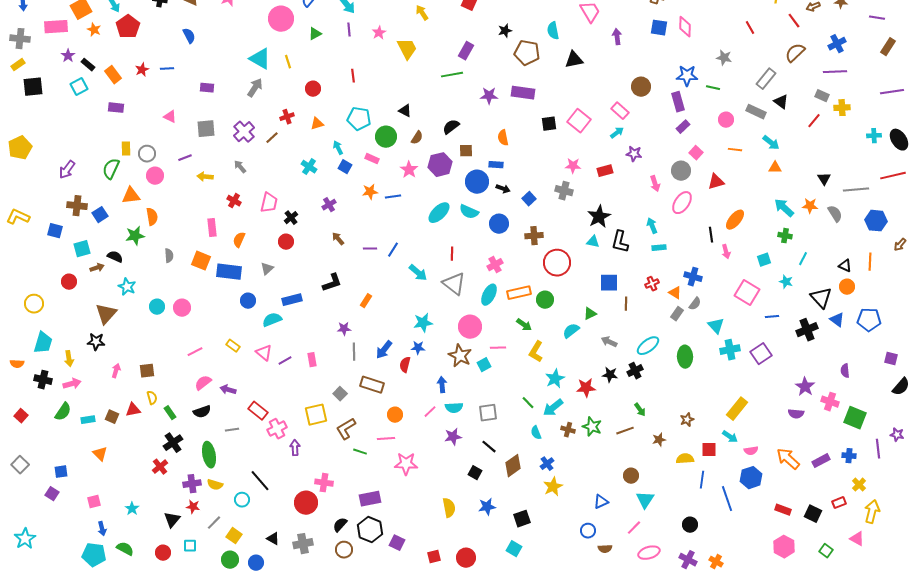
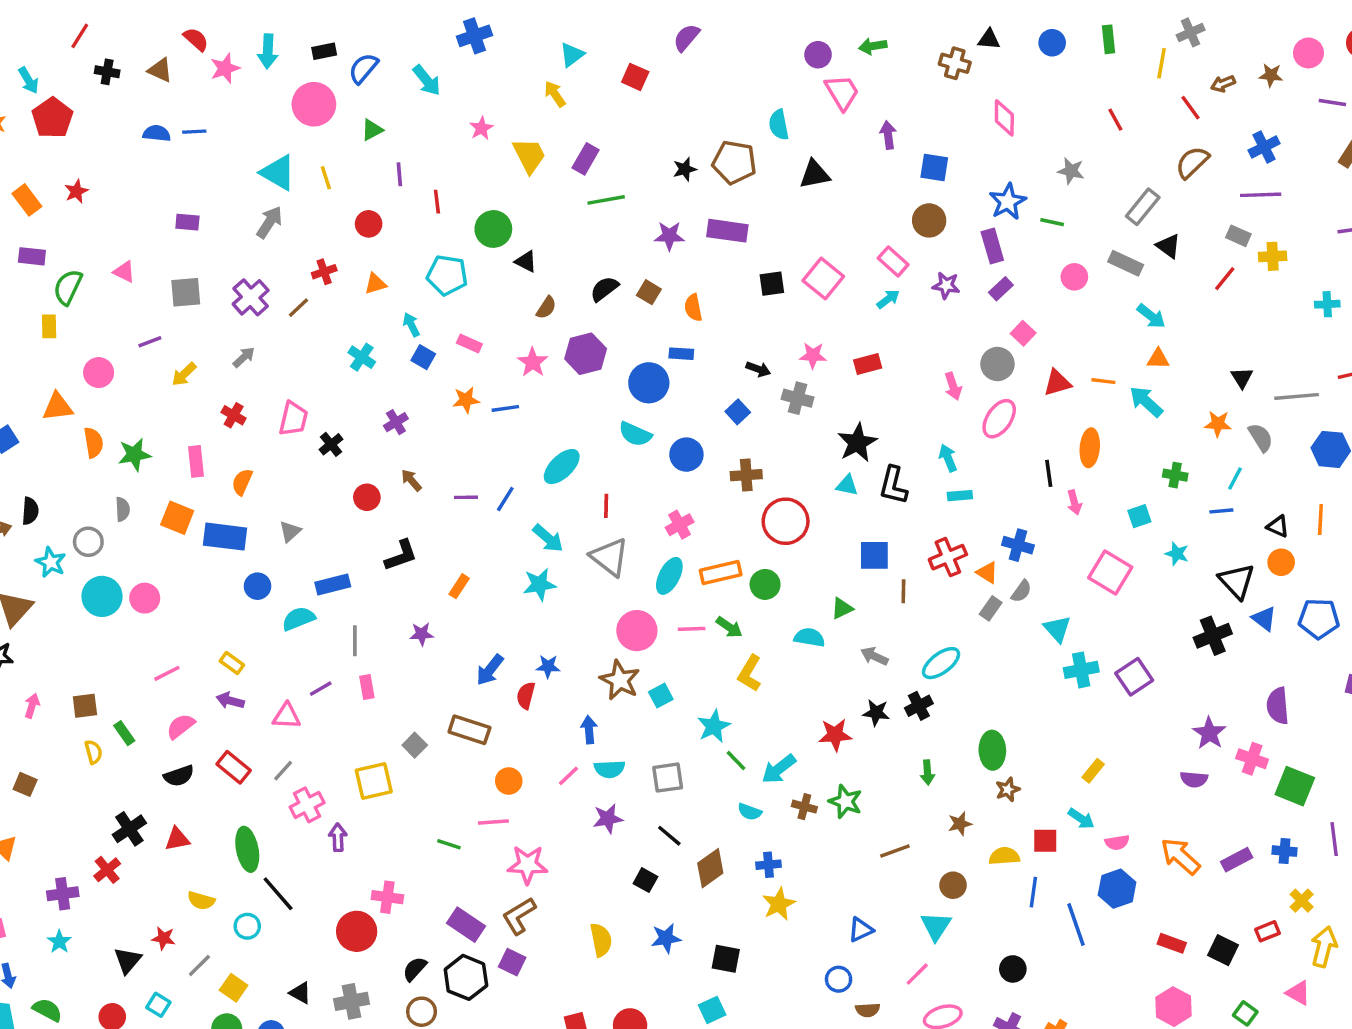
blue square: (659, 28) -> (934, 167), moved
purple line: (349, 30) -> (399, 174), moved
black star: (505, 31) -> (685, 169), moved
blue semicircle: (189, 36) -> (157, 133), turned -56
purple rectangle: (466, 51) -> (586, 159), moved
blue line: (167, 69) -> (194, 132), moved
blue star: (687, 76) -> (1008, 202), turned -30
green circle: (386, 137) -> (493, 229), moved
orange line: (735, 150) -> (1103, 381), moved
brown square: (466, 151) -> (649, 292), moved, turned 32
gray circle: (147, 154) -> (88, 542), moved
purple star: (634, 154) -> (946, 285), moved
gray arrow: (240, 167) -> (244, 357), turned 88
green semicircle: (111, 169) -> (68, 287), moved
yellow arrow: (205, 177) -> (184, 374), turned -49
black arrow: (503, 189) -> (758, 369), moved
cyan arrow: (784, 208) -> (1146, 402), moved
cyan ellipse: (439, 213) -> (562, 467), moved
orange ellipse: (735, 220) -> (1090, 448), turned -35
green star: (135, 236) -> (134, 455), moved
red circle: (286, 242) -> (367, 497), moved
black semicircle: (115, 257) -> (30, 511), turned 70
cyan line: (803, 259) -> (1235, 478), moved
red cross: (652, 284) -> (948, 557), size x1.5
cyan circle: (157, 307) -> (102, 596), size x1.5
blue line: (772, 317) -> (1221, 511), moved
cyan star: (423, 323) -> (539, 584), moved
cyan semicircle: (571, 331) -> (809, 637), turned 48
pink line: (498, 348) -> (692, 629), moved
gray line: (354, 352) -> (355, 641), moved
pink triangle: (264, 353) -> (287, 716), moved, turned -36
green ellipse: (685, 357) -> (992, 750), moved
purple semicircle: (845, 371) -> (1278, 706), size x1.5
cyan star: (555, 379) -> (714, 726), moved
purple arrow: (228, 390) -> (230, 701), moved
yellow rectangle: (737, 409) -> (1093, 771), size x0.6
red triangle: (133, 410) -> (177, 839), moved
green arrow: (640, 410) -> (927, 772), turned 32
red rectangle: (258, 411) -> (234, 767), moved
green rectangle: (170, 413) -> (124, 733), moved
brown L-shape: (346, 429) -> (519, 916), moved
gray line: (232, 430) -> (283, 771), moved, turned -40
brown line: (625, 431) -> (895, 851), moved
cyan semicircle: (536, 433) -> (750, 812), turned -48
green ellipse: (209, 455) -> (247, 849), moved
blue cross: (547, 464) -> (768, 865), turned 32
brown circle: (631, 476) -> (953, 885), moved
purple cross: (192, 484) -> (63, 894), moved
purple rectangle: (370, 499) -> (466, 925), turned 45
black square: (522, 519) -> (726, 959), turned 30
purple square: (397, 543) -> (512, 962), moved
cyan square: (190, 546) -> (158, 1005), turned 32
cyan square: (514, 549) -> (712, 1010), turned 35

